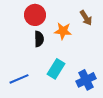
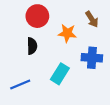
black semicircle: (39, 39) -> (32, 46), moved
blue cross: (86, 80) -> (92, 58), moved, turned 30

